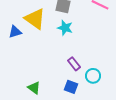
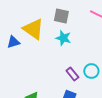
cyan circle: (93, 76) -> (91, 71), moved

